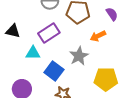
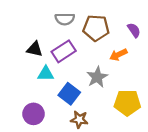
black triangle: (13, 31) -> (35, 49), moved

